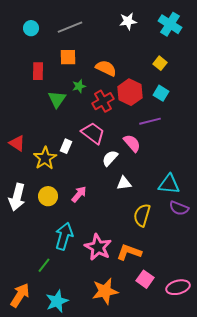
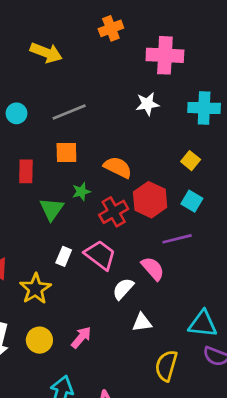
cyan cross: (170, 24) -> (204, 108), turned -30
white rectangle: (66, 146) -> (64, 256), moved

